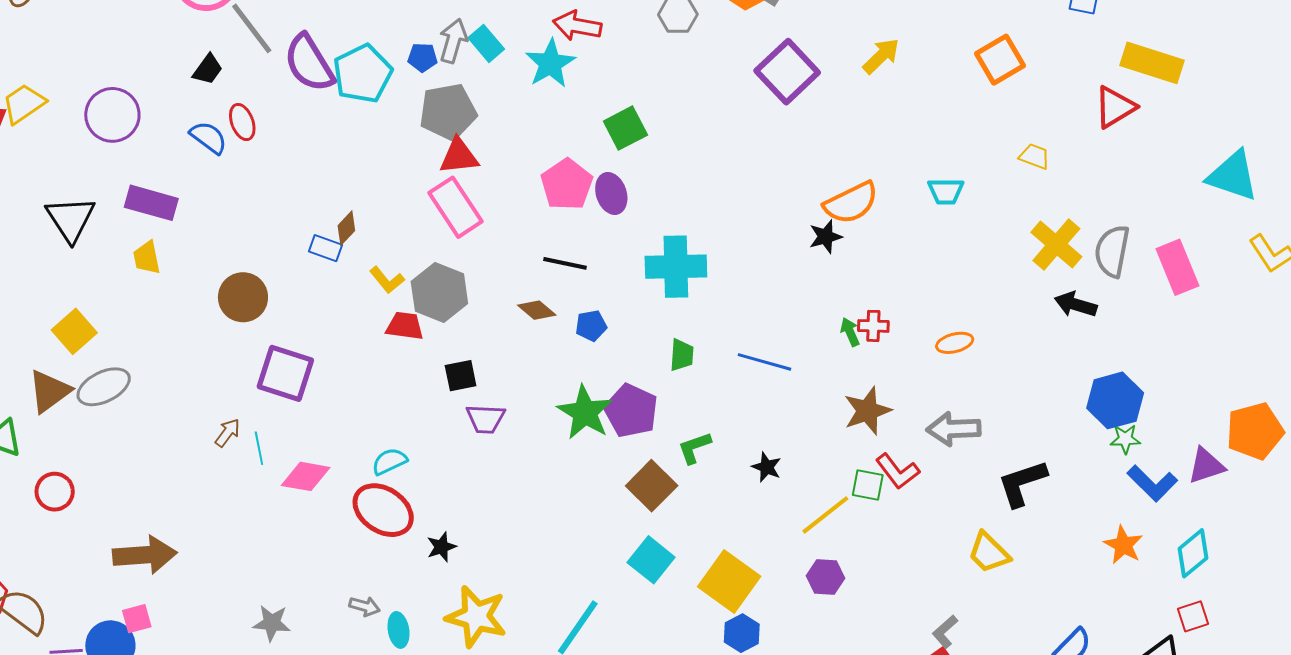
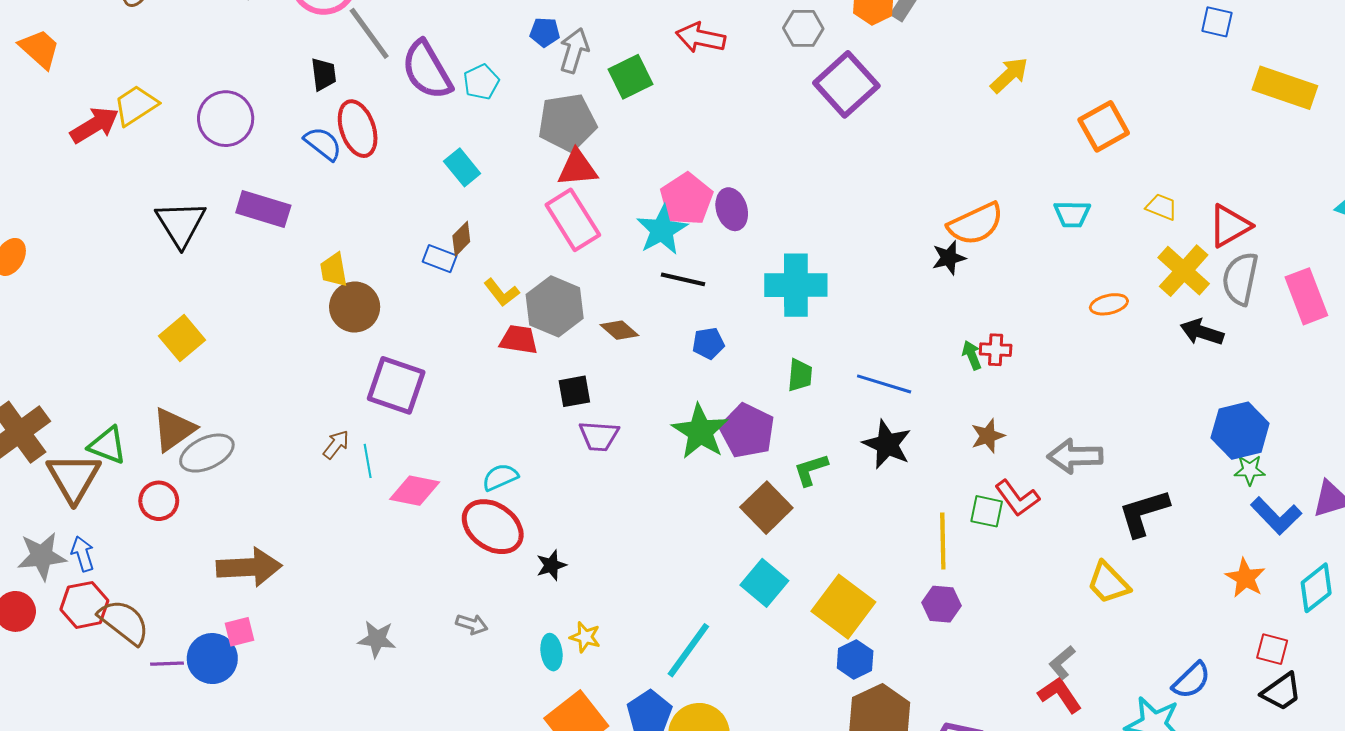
cyan rectangle: (486, 43) -> (462, 167), moved
blue pentagon: (422, 57) -> (545, 32), moved
orange square: (1000, 60) -> (1104, 126), moved
cyan star: (550, 63) -> (662, 230), moved
black trapezoid: (208, 69) -> (324, 74), turned -44
purple square: (787, 72) -> (846, 84), moved
cyan pentagon: (363, 74) -> (481, 82), size x0.6
red triangle: (1115, 107) -> (1230, 226), moved
red ellipse: (242, 122) -> (358, 129), size x1.5
green square: (625, 128) -> (631, 77), moved
yellow trapezoid: (1035, 156) -> (1161, 207), moved
yellow trapezoid: (147, 258) -> (334, 270), moved
brown diamond: (537, 310) -> (619, 330), moved
orange ellipse: (955, 343) -> (1109, 304), moved
gray ellipse: (104, 387) -> (207, 453), moved
brown triangle: (49, 391) -> (174, 429), moved
brown star: (867, 411) -> (988, 436), size x0.7
black star: (767, 467) -> (887, 444), moved, size x1.6
yellow line: (825, 515) -> (943, 541), turned -54
red square: (1193, 616) -> (1272, 649), moved, turned 32
yellow star: (476, 617) -> (585, 637), size x0.5
cyan ellipse: (398, 630) -> (551, 652), moved

